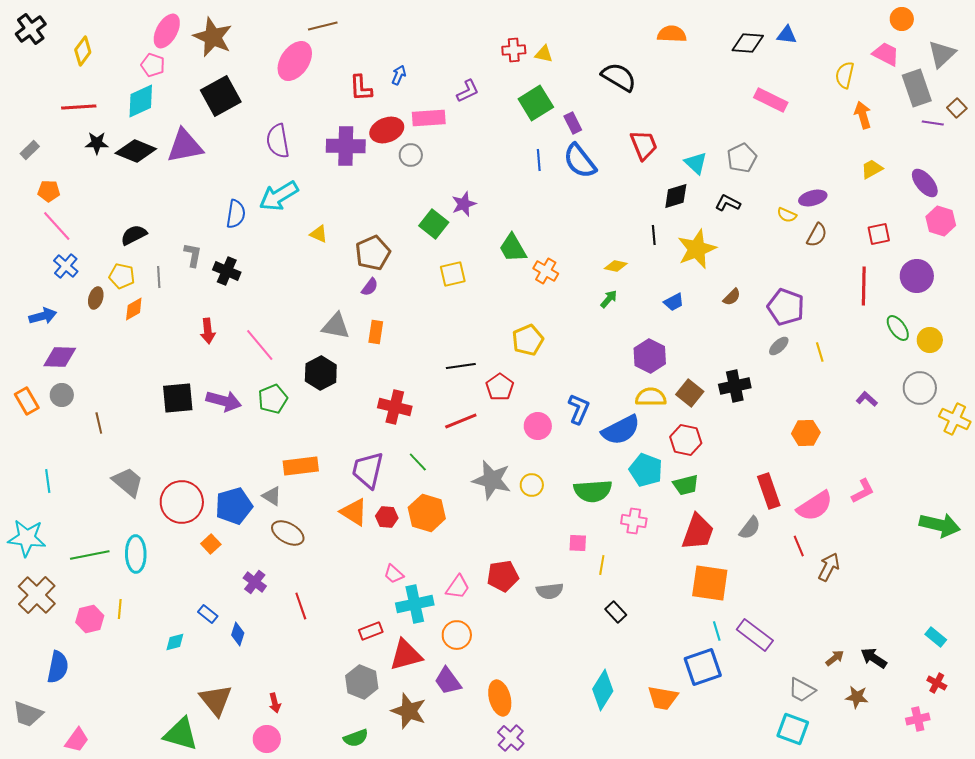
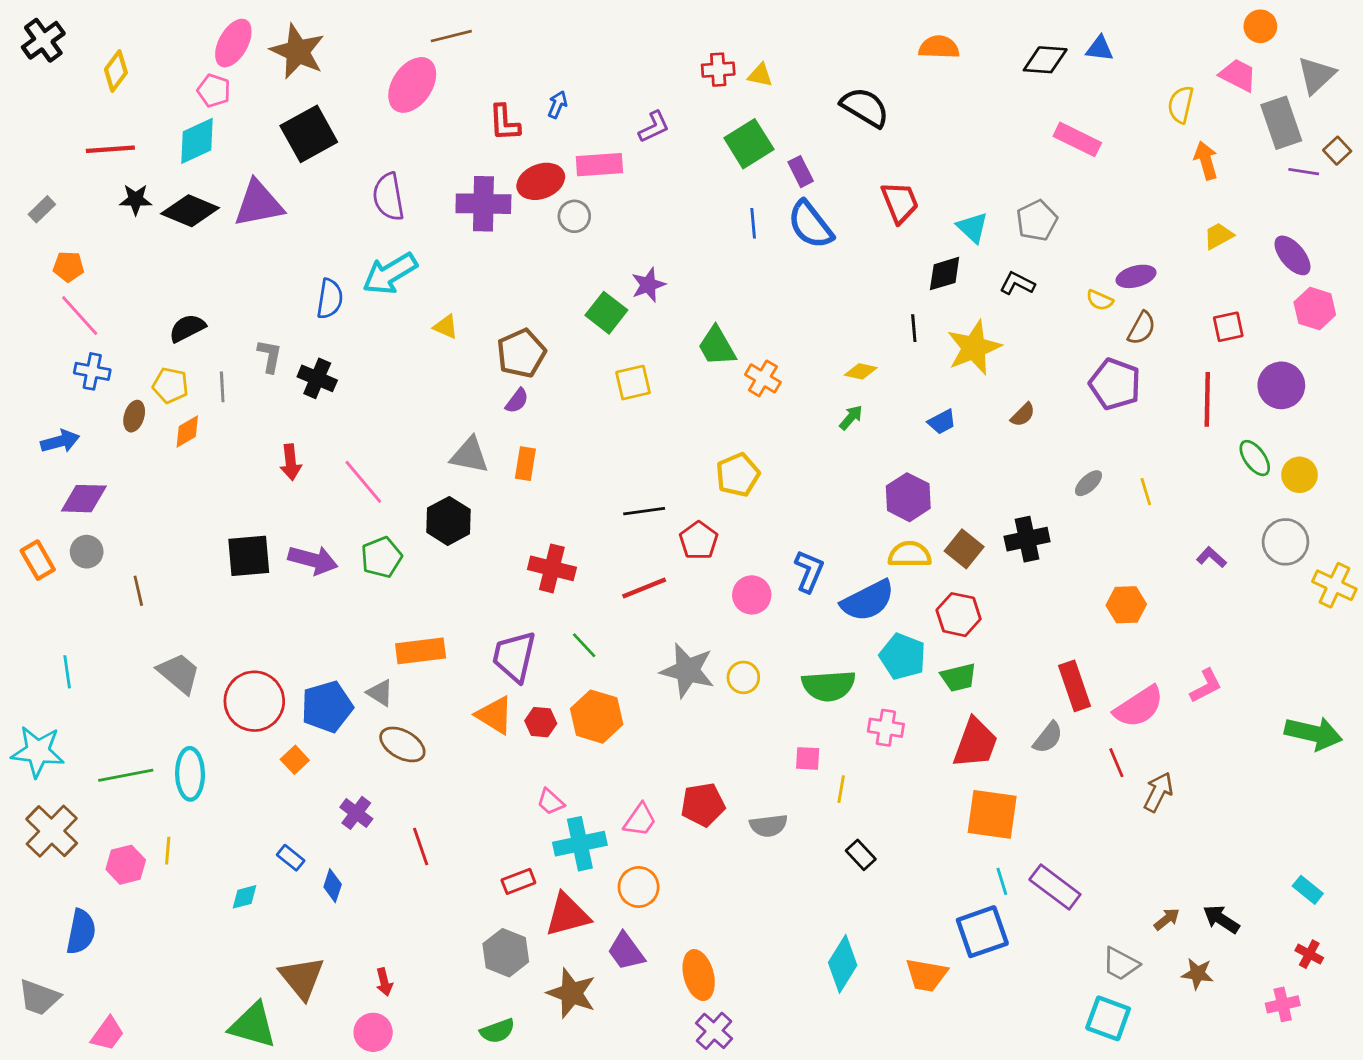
blue cross: (66, 266) -> (92, 371), turned -30
purple pentagon: (786, 307) -> (1115, 384), moved

